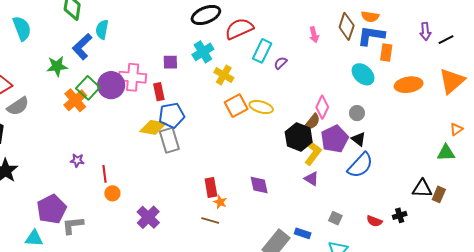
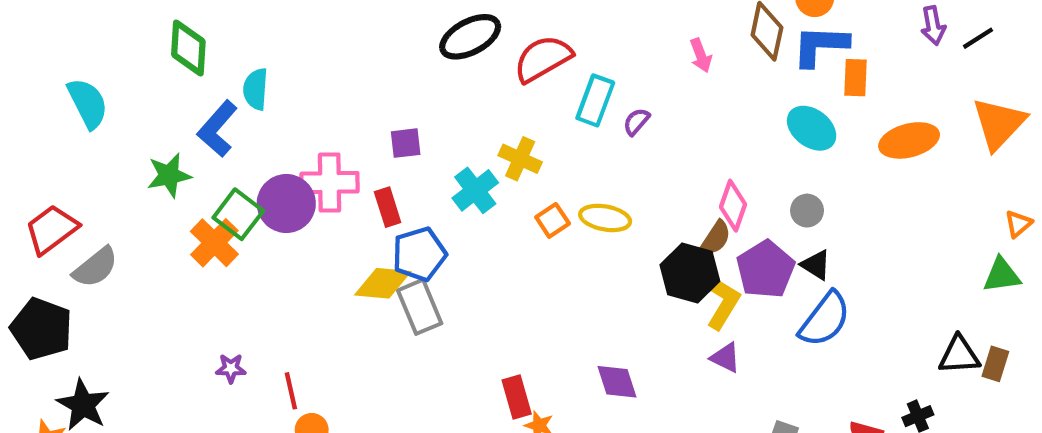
cyan cross: (203, 52) -> (475, 190), moved
orange square: (236, 106) -> (553, 220), size x0.7

